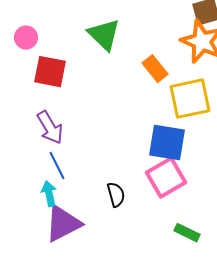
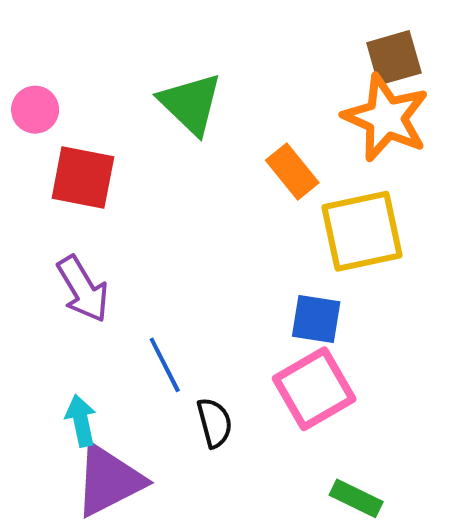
blue square: (167, 143) -> (316, 319), size x0.7
blue line: (57, 166) -> (165, 365), moved

